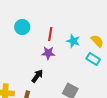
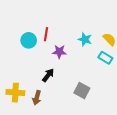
cyan circle: (22, 27) -> (29, 40), moved
red line: (50, 34) -> (46, 34), moved

